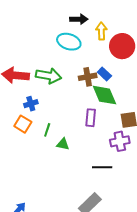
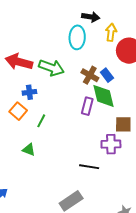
cyan ellipse: (69, 42) -> (77, 37), turned 65
brown cross: (88, 77) -> (90, 75), turned 30
purple rectangle: (91, 118) -> (87, 106), moved
green triangle: (63, 144) -> (29, 150), moved

